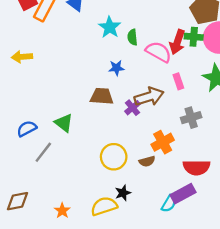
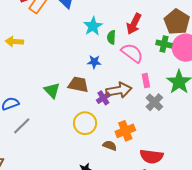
red arrow: (177, 42) -> (134, 24), moved
gray cross: (191, 118) -> (154, 102), moved, turned -36
green triangle: (64, 123) -> (52, 90), moved
yellow circle: (114, 157) -> (85, 123), moved
brown semicircle: (147, 161) -> (110, 146), turned -152

